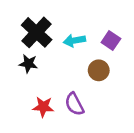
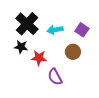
red star: (43, 107) -> (39, 58), moved

